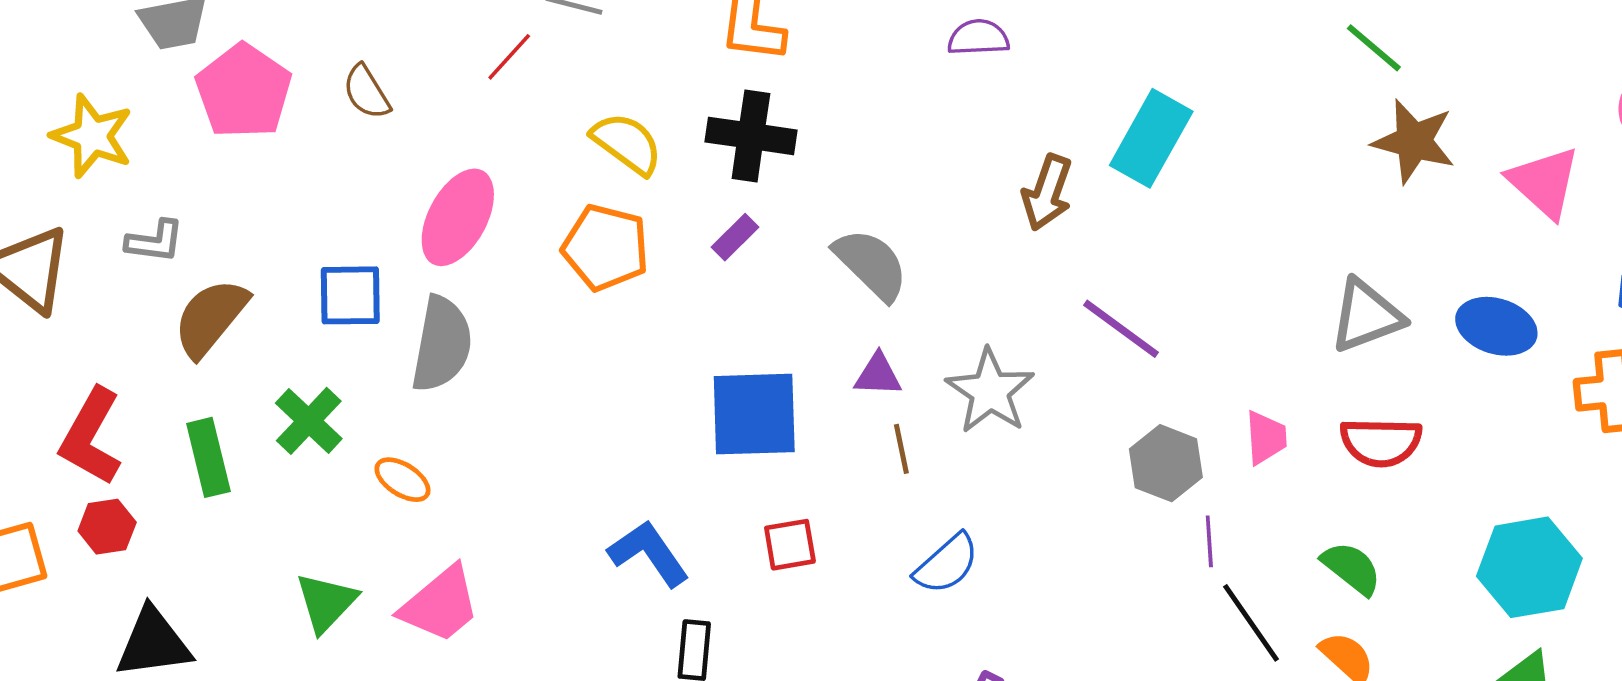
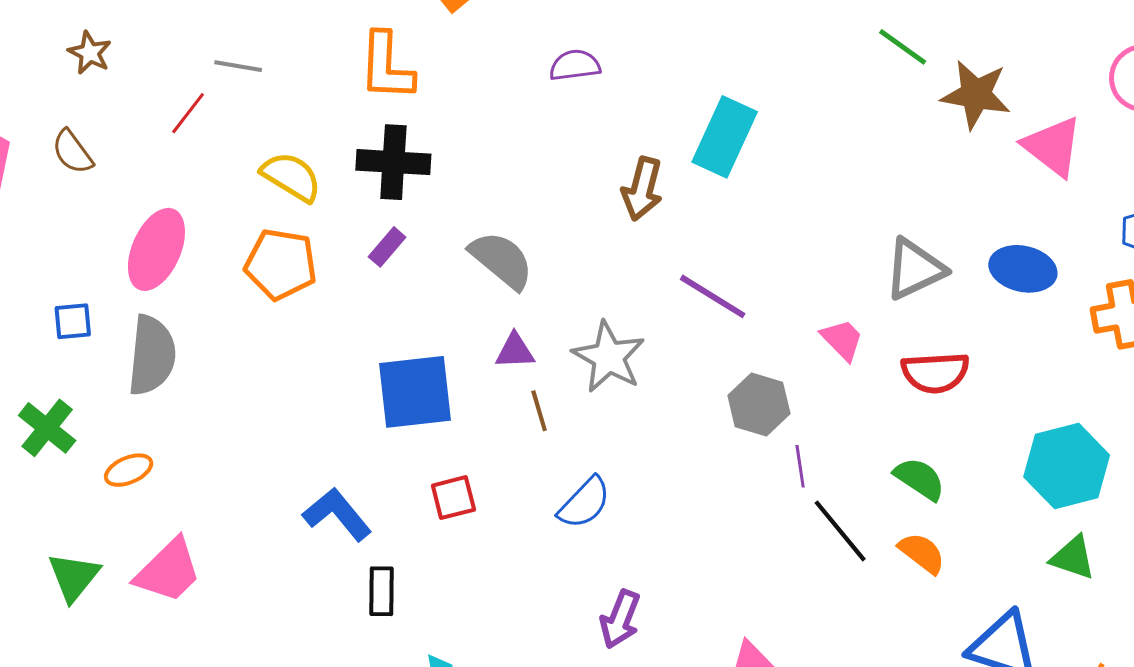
brown star: (1414, 141) -> (976, 95), moved
blue square: (350, 295) -> (73, 321), size x0.7
pink trapezoid: (1266, 438) -> (842, 340), moved, turned -36
orange ellipse: (402, 480) -> (129, 470), turned -51

